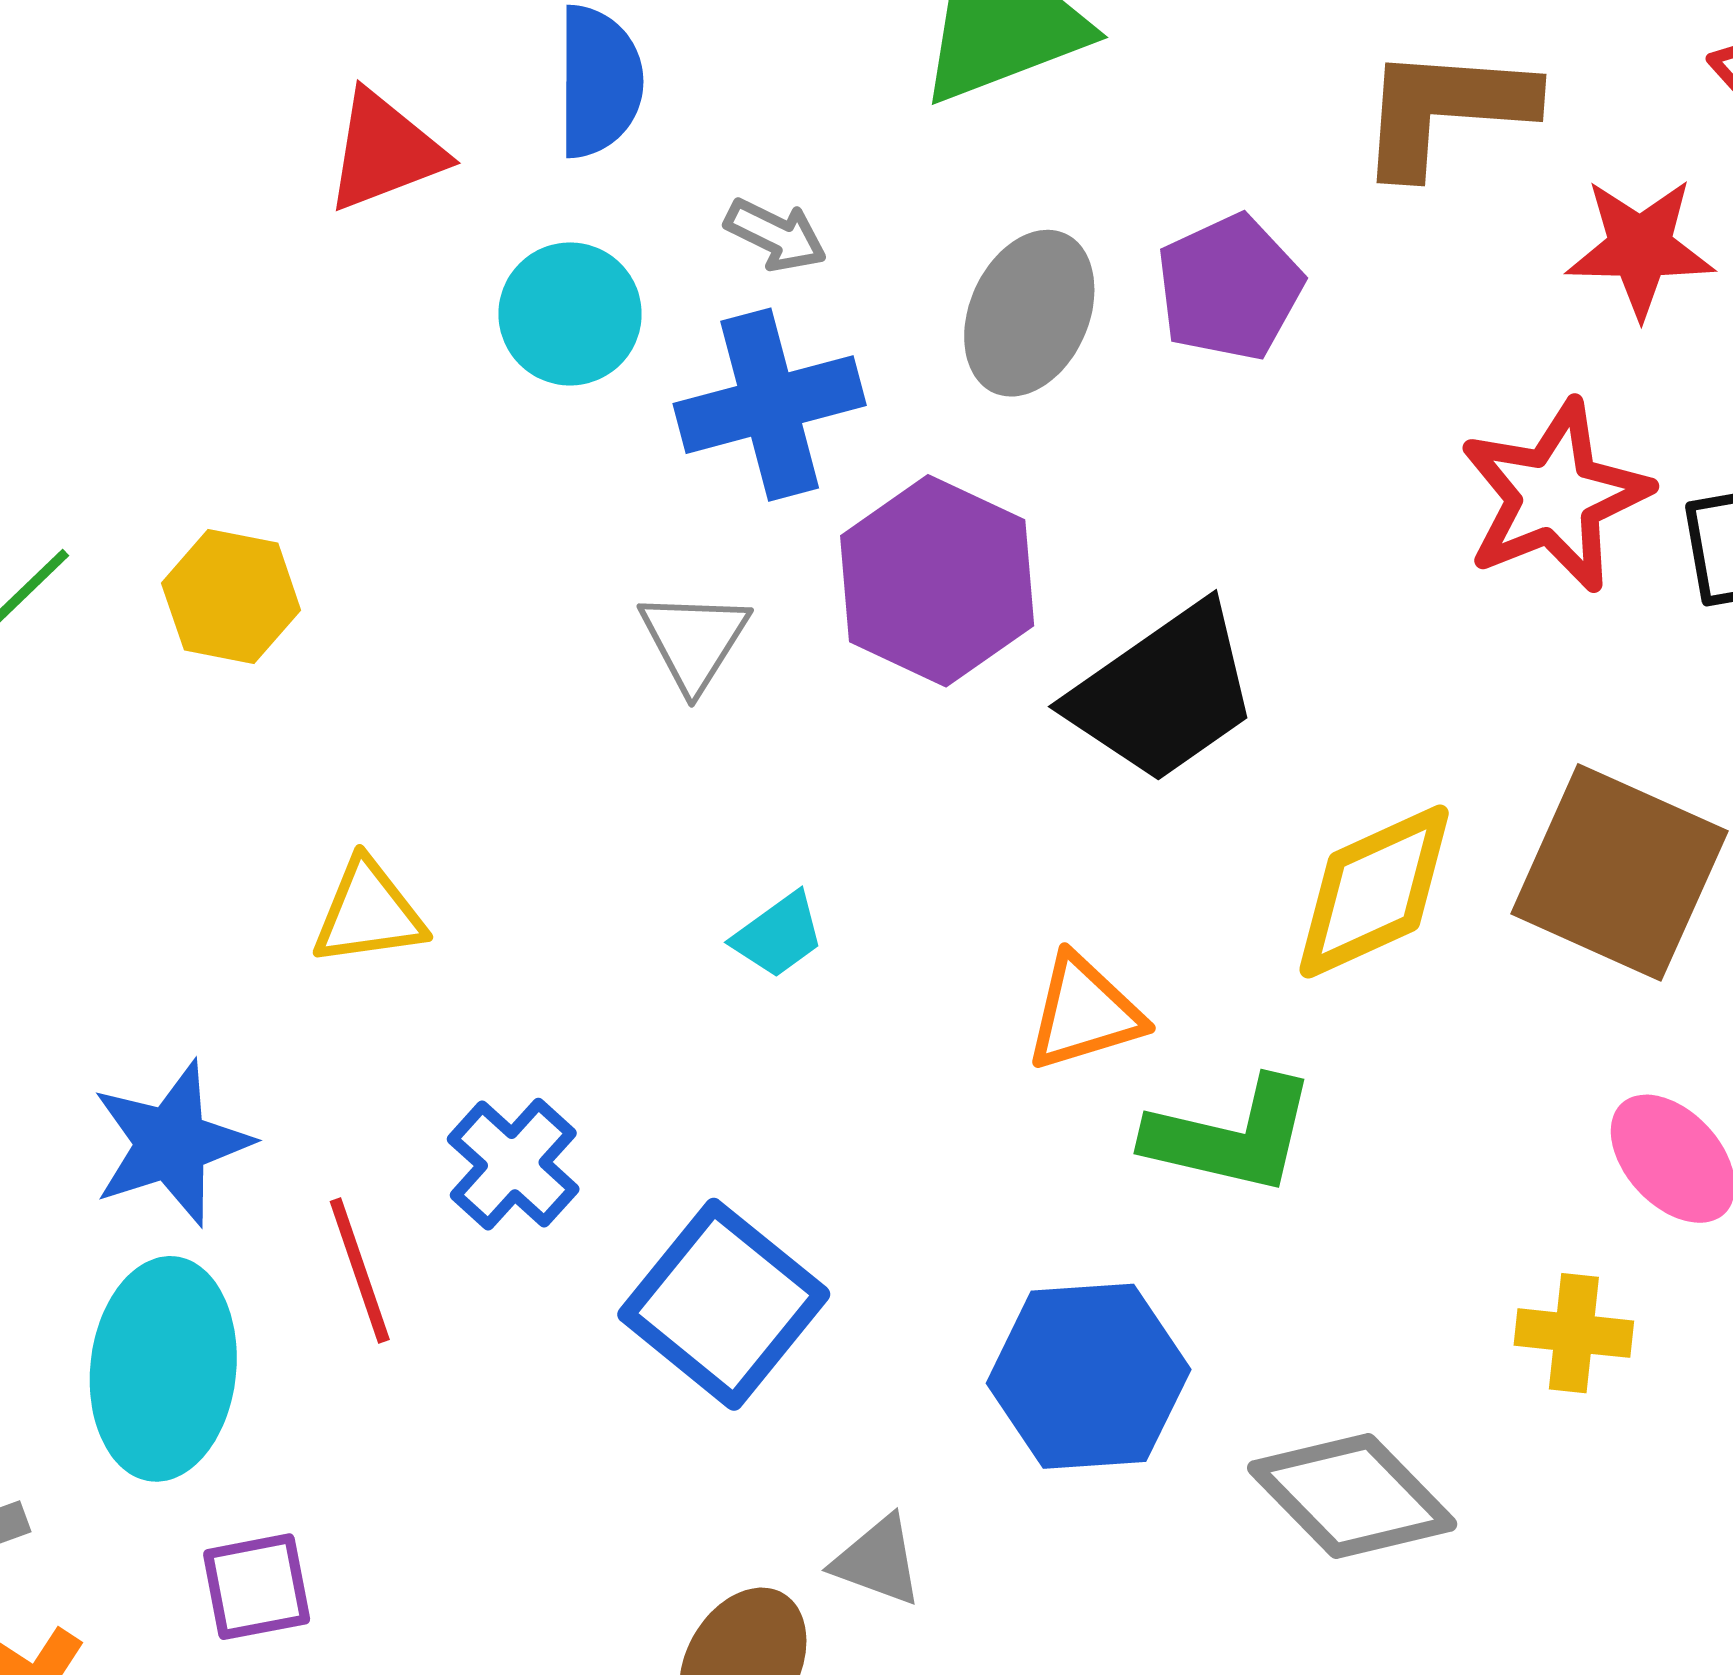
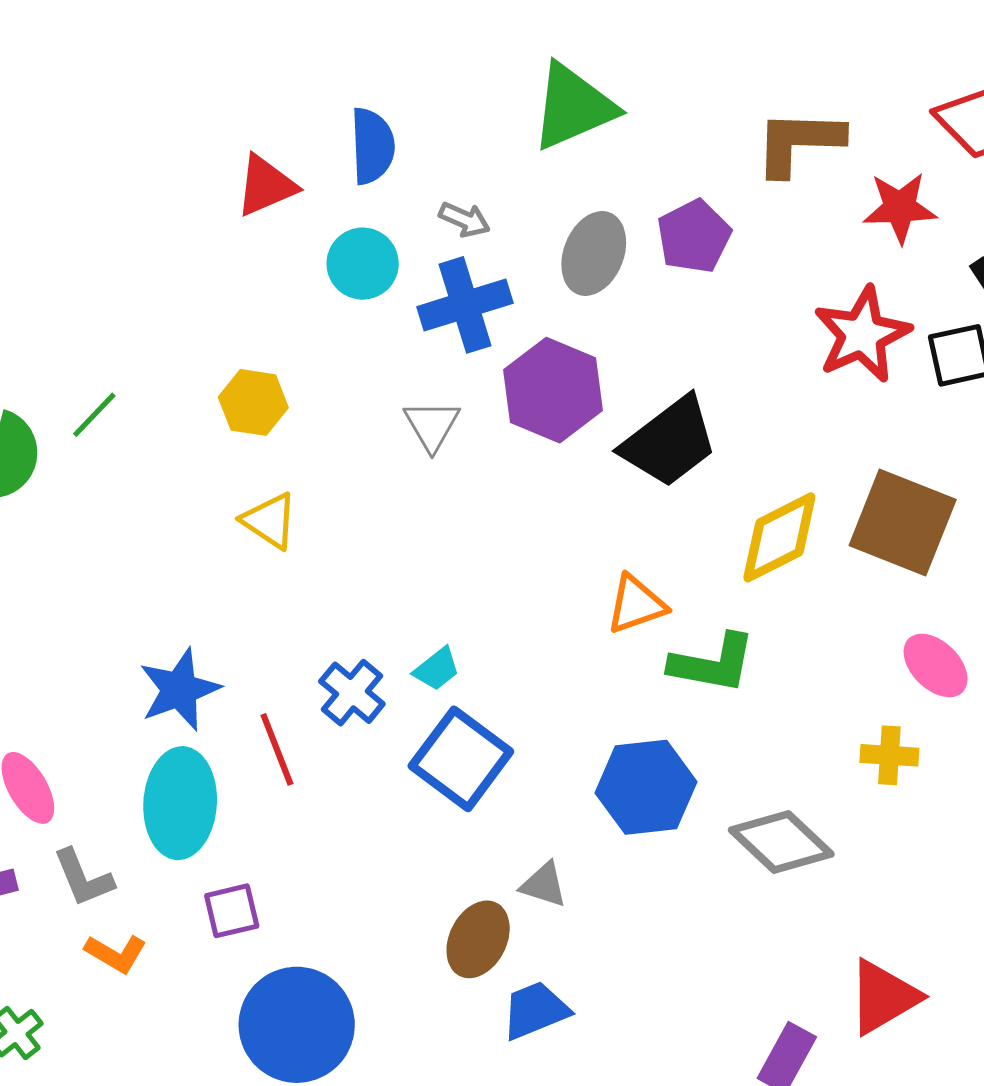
yellow hexagon: (231, 597) -> (253, 402), moved
yellow triangle: (368, 913) -> (270, 521), moved, turned 44
cyan trapezoid: (778, 935) -> (437, 669), moved

